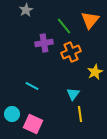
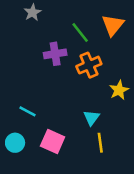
cyan line: (32, 86) -> (28, 111), moved
pink square: (33, 124) -> (53, 141), moved

